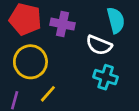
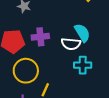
cyan semicircle: (116, 20) -> (82, 33), moved

